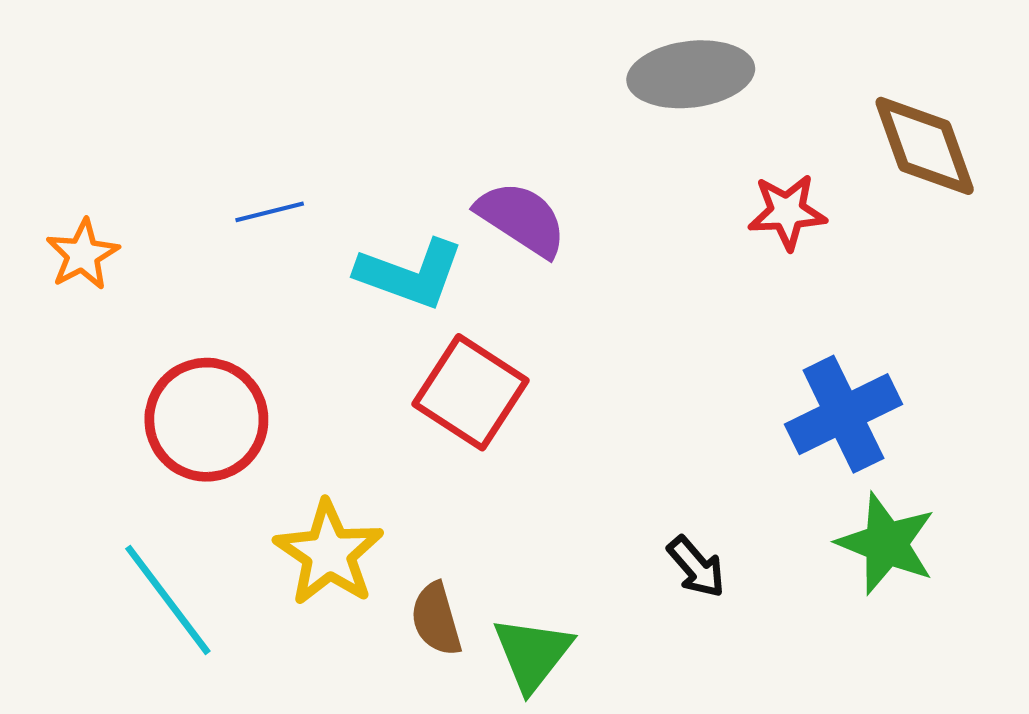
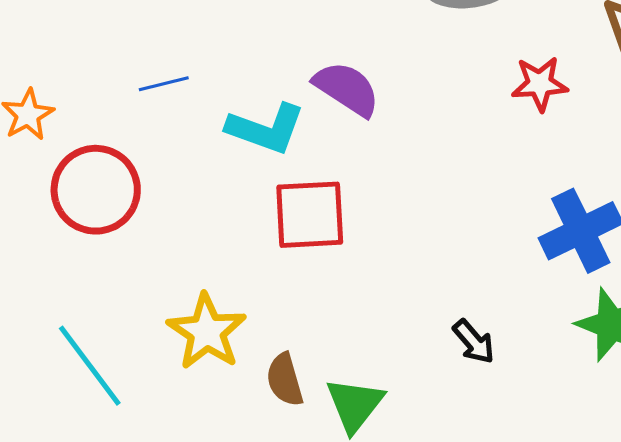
red square: (471, 392) -> (310, 215), turned -36
red circle: (206, 420) -> (96, 190), moved

